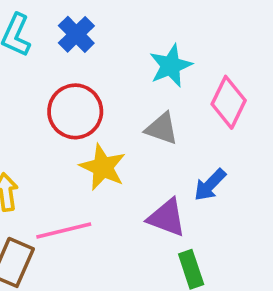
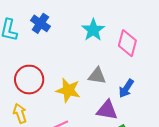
red circle: (75, 111) -> (29, 80), moved
gray triangle: (162, 129) -> (97, 76), moved

